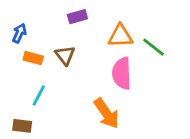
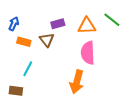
purple rectangle: (77, 17) -> (58, 24), moved
green line: (154, 47) -> (112, 20), moved
orange arrow: (107, 113) -> (77, 82), turned 50

